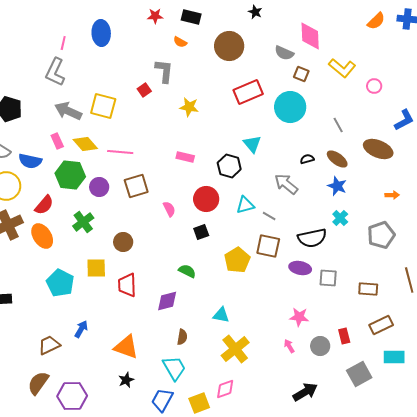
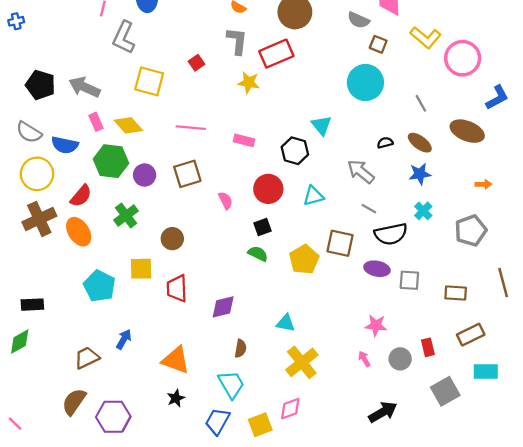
gray L-shape: (164, 71) -> (237, 41), moved
gray L-shape: (55, 72) -> (124, 37), moved
pink circle: (374, 86) -> (463, 58), size x2.0
red rectangle: (248, 92) -> (276, 54), moved
gray arrow: (68, 111) -> (84, 87), moved
pink line: (120, 152) -> (191, 128), moved
blue star: (337, 186) -> (420, 174), turned -30
gray line: (269, 216) -> (369, 209), moved
green semicircle: (187, 271) -> (258, 254), moved

